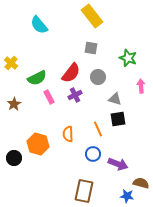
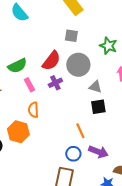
gray circle: (98, 77) -> (78, 65), size x1.5
orange line: (98, 129) -> (80, 131), moved
orange semicircle: (68, 134) -> (33, 110), moved
blue circle: (93, 154) -> (73, 154), moved

